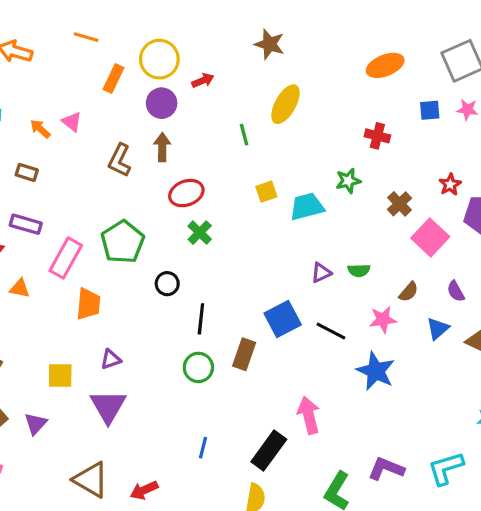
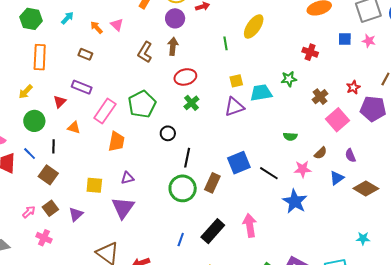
purple triangle: (321, 273) -> (234, 107), moved, size x1.5
green circle: (198, 367) -> (183, 188), size x1.4
black rectangle: (269, 450) -> (213, 231), moved

